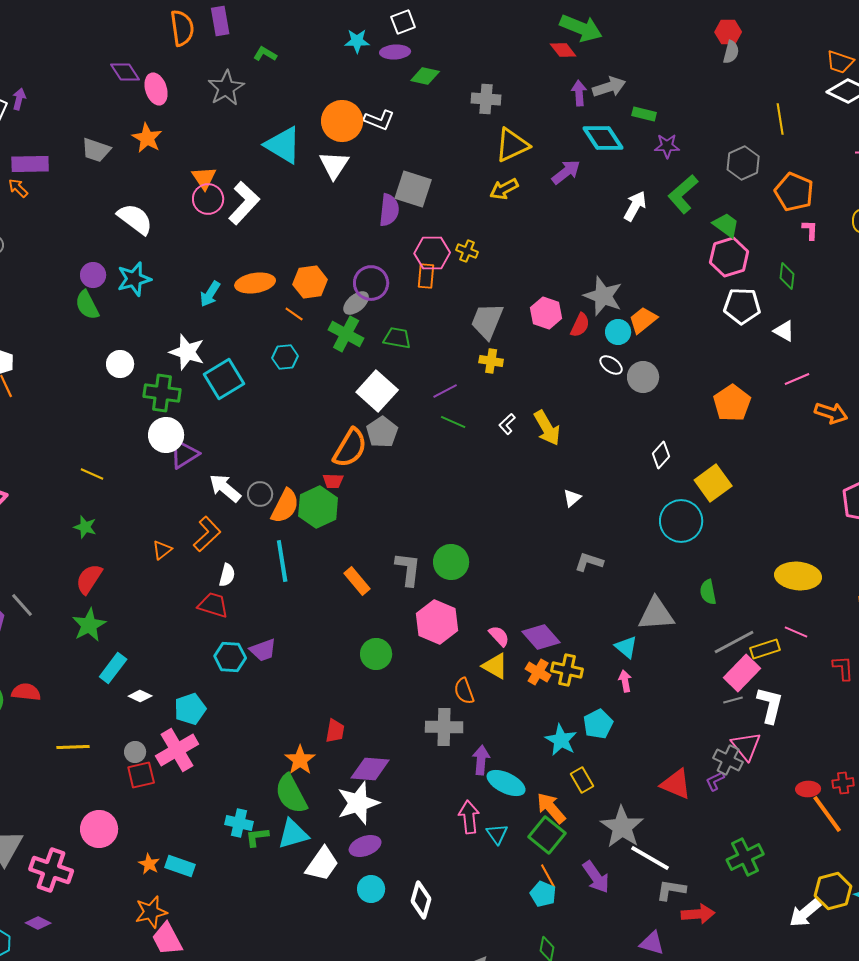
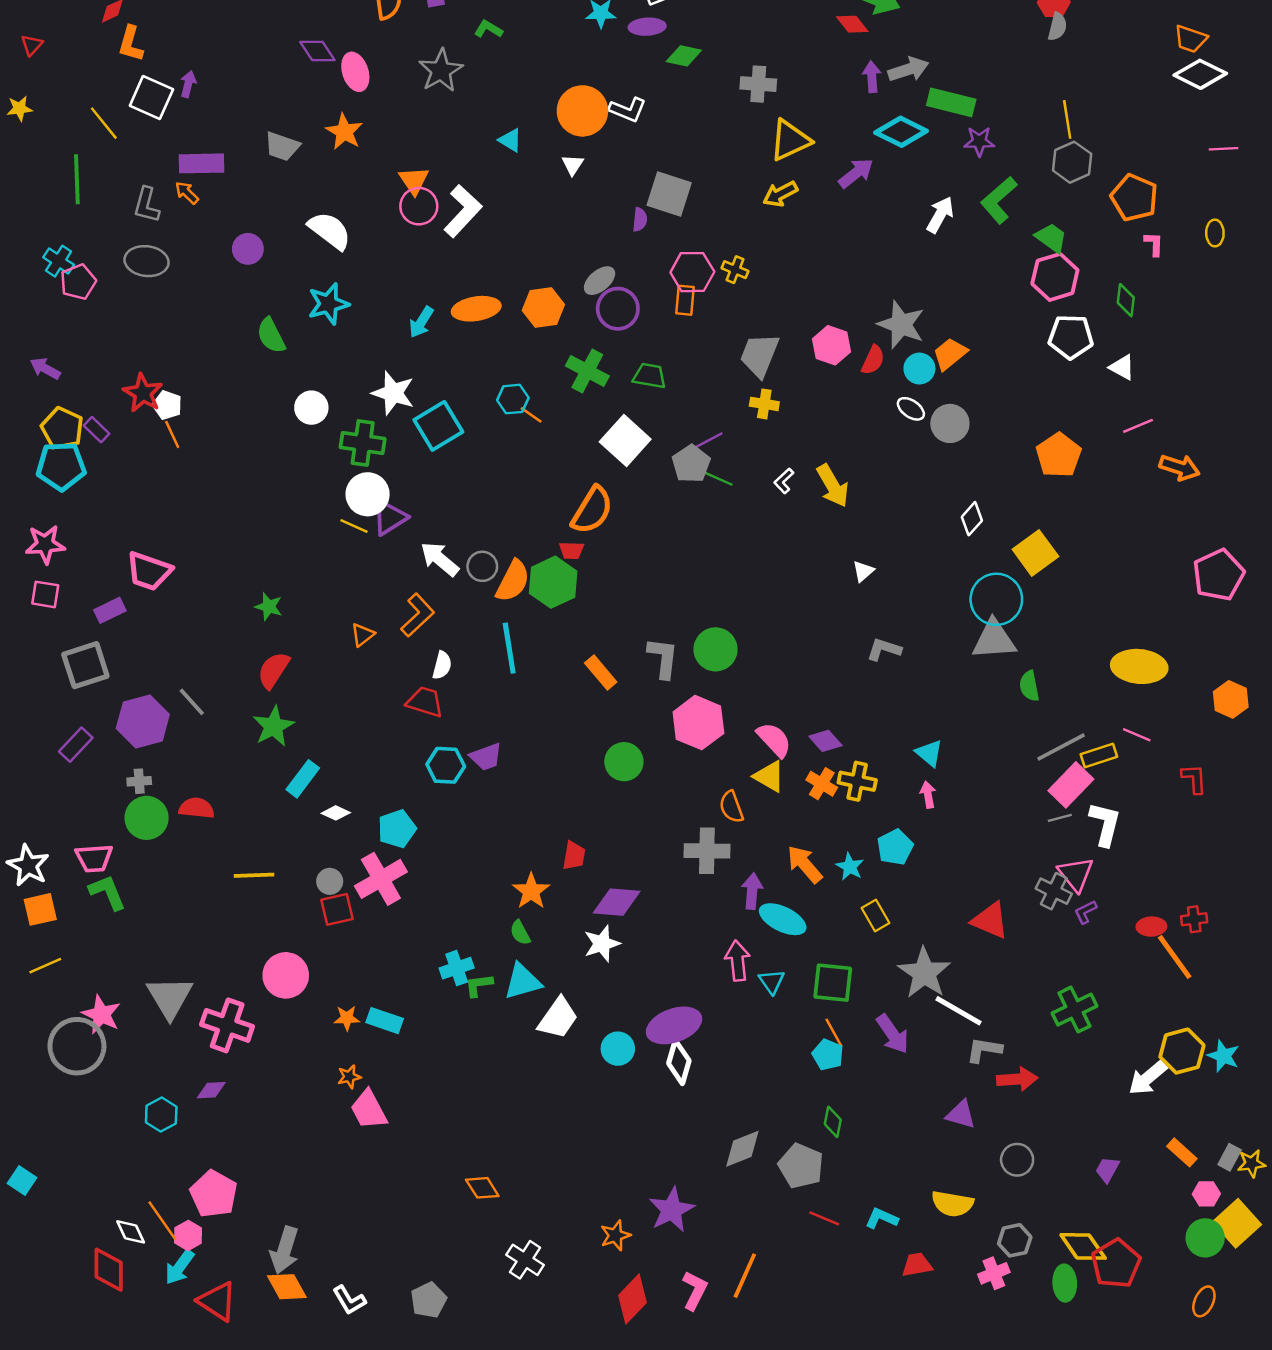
green rectangle: (644, 114) -> (951, 102), size x1.6
yellow line: (780, 119) -> (1067, 119), moved
cyan diamond: (603, 138) -> (901, 132), turned -30
cyan triangle: (283, 145) -> (510, 140), size x0.5
white triangle: (334, 165) -> (573, 165), size x0.6
purple semicircle: (389, 210) -> (640, 220), size x0.6
purple circle: (93, 275) -> (248, 249), moved
gray ellipse: (356, 303) -> (600, 281), moved
orange line: (294, 314) -> (531, 415), moved
gray pentagon: (382, 432) -> (691, 464), moved
yellow line: (92, 474) -> (354, 526), moved
gray triangle: (656, 614) -> (994, 640), moved
pink semicircle: (499, 636) -> (774, 740), size x1.4
purple diamond: (541, 637) -> (825, 741), size x0.7
cyan star: (561, 740) -> (850, 867), size x0.7
purple L-shape: (715, 781) -> (1085, 912), moved
green semicircle: (291, 794) -> (520, 933), size x0.5
white star: (358, 803) -> (602, 944), size x0.7
orange arrow: (551, 808) -> (805, 864), moved
cyan cross: (239, 823) -> (457, 968), turned -32
green square: (547, 835) -> (833, 983), turned -33
purple ellipse: (365, 846) -> (674, 1025), moved, size x1.4
orange star: (149, 864) -> (347, 1018), turned -30
orange star: (151, 912) -> (349, 1077), size x0.6
purple diamond: (38, 923) -> (211, 1090), turned -30

